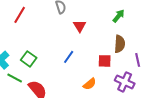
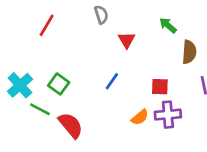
green arrow: (119, 16) -> (168, 25), moved, turned -88
brown semicircle: (120, 44) -> (189, 52), moved
purple cross: (125, 82) -> (168, 115), moved, turned -30

